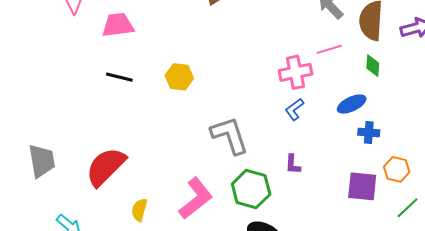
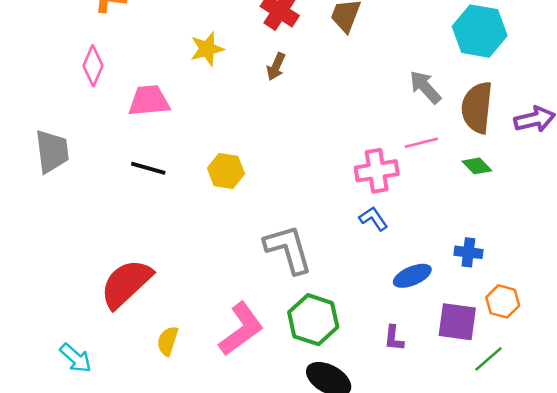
green diamond: (373, 66) -> (477, 166), turned -50
blue ellipse: (352, 104) -> (412, 276), moved
blue L-shape: (294, 109) -> (373, 219), turned 90
gray trapezoid: (42, 161) -> (52, 151), moved
purple L-shape: (293, 164) -> (394, 338), moved
green line: (408, 208) -> (488, 359), moved

